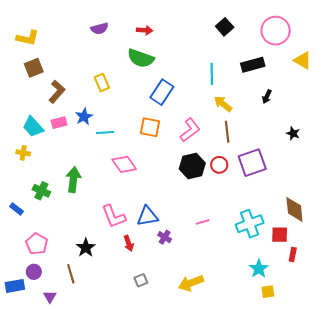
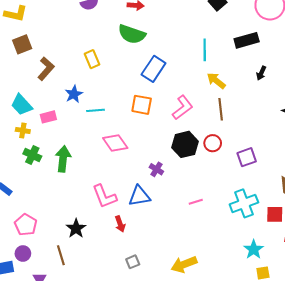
pink rectangle: (59, 123) -> (48, 117), moved
yellow cross: (23, 153) -> (23, 130), moved
purple square: (252, 163) -> (247, 157), moved, size x0.7
green cross: (41, 191) -> (32, 155), moved
purple cross: (165, 237) -> (156, 169), moved

